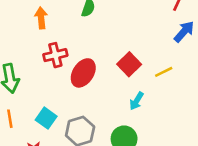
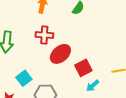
red square: (129, 64) -> (83, 68), moved

